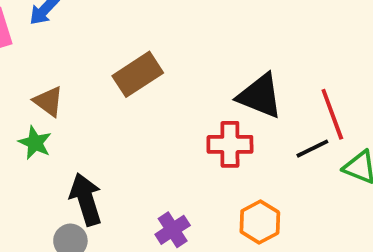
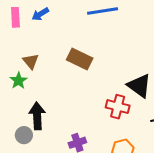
brown rectangle: (138, 74) -> (80, 59), turned 45

